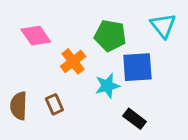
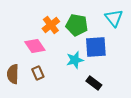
pink diamond: (36, 36) -> (35, 46), moved
orange cross: (73, 61) -> (51, 25), moved

